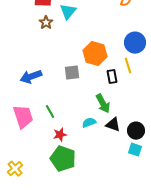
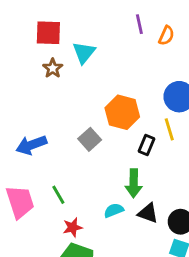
gray square: (72, 73) -> (90, 139), turned -35
black rectangle: (112, 77) -> (146, 145), turned 32
green arrow: (103, 104) -> (134, 183), turned 30

